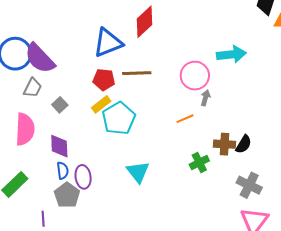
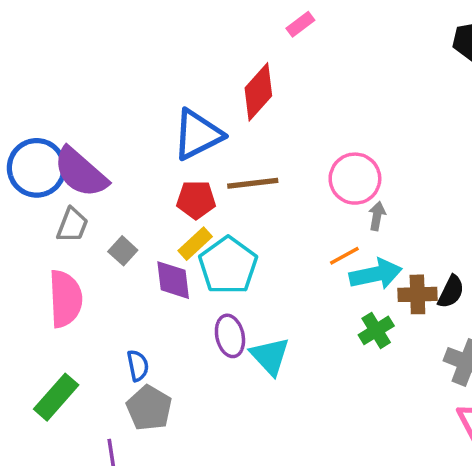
cyan arrow: (231, 54) -> (376, 274), moved
purple diamond: (59, 146) -> (173, 280), moved
purple ellipse: (83, 177) -> (230, 336), moved

